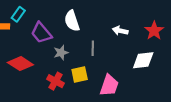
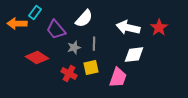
white semicircle: (72, 21) -> (84, 19), turned -120
white arrow: (120, 31) -> (128, 28), size x1.6
gray line: (93, 48) -> (94, 44), moved
white diamond: (143, 60) -> (134, 55), moved

